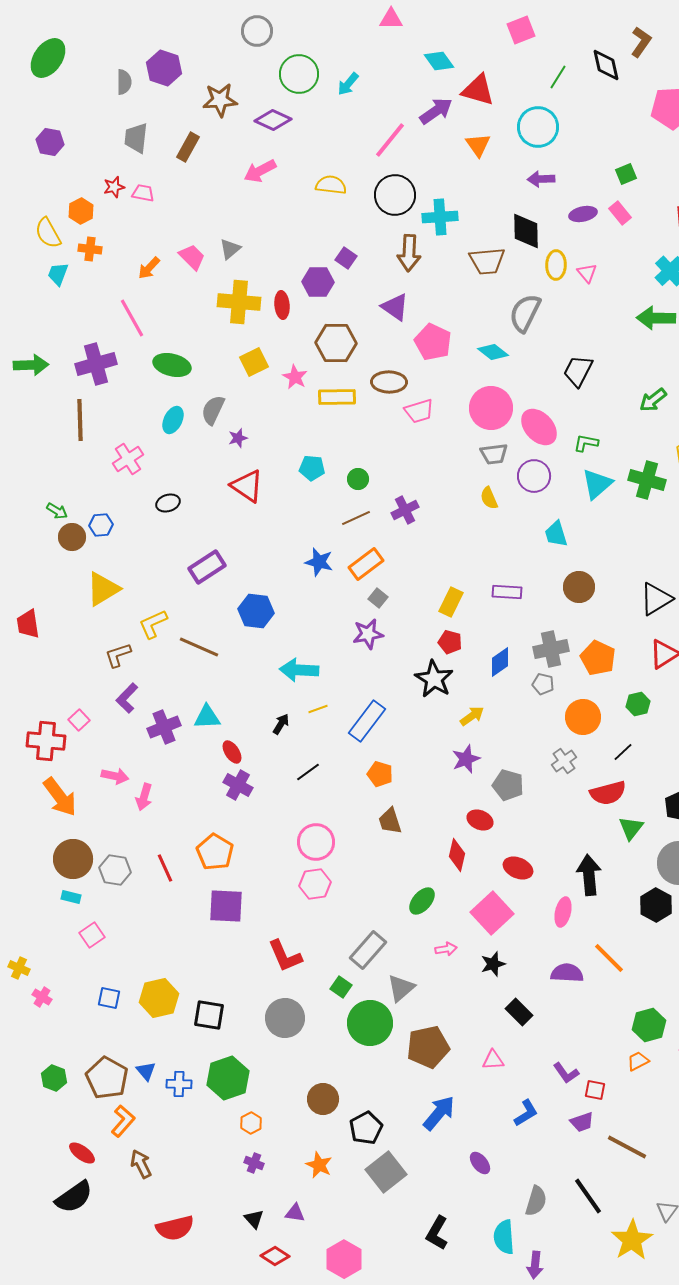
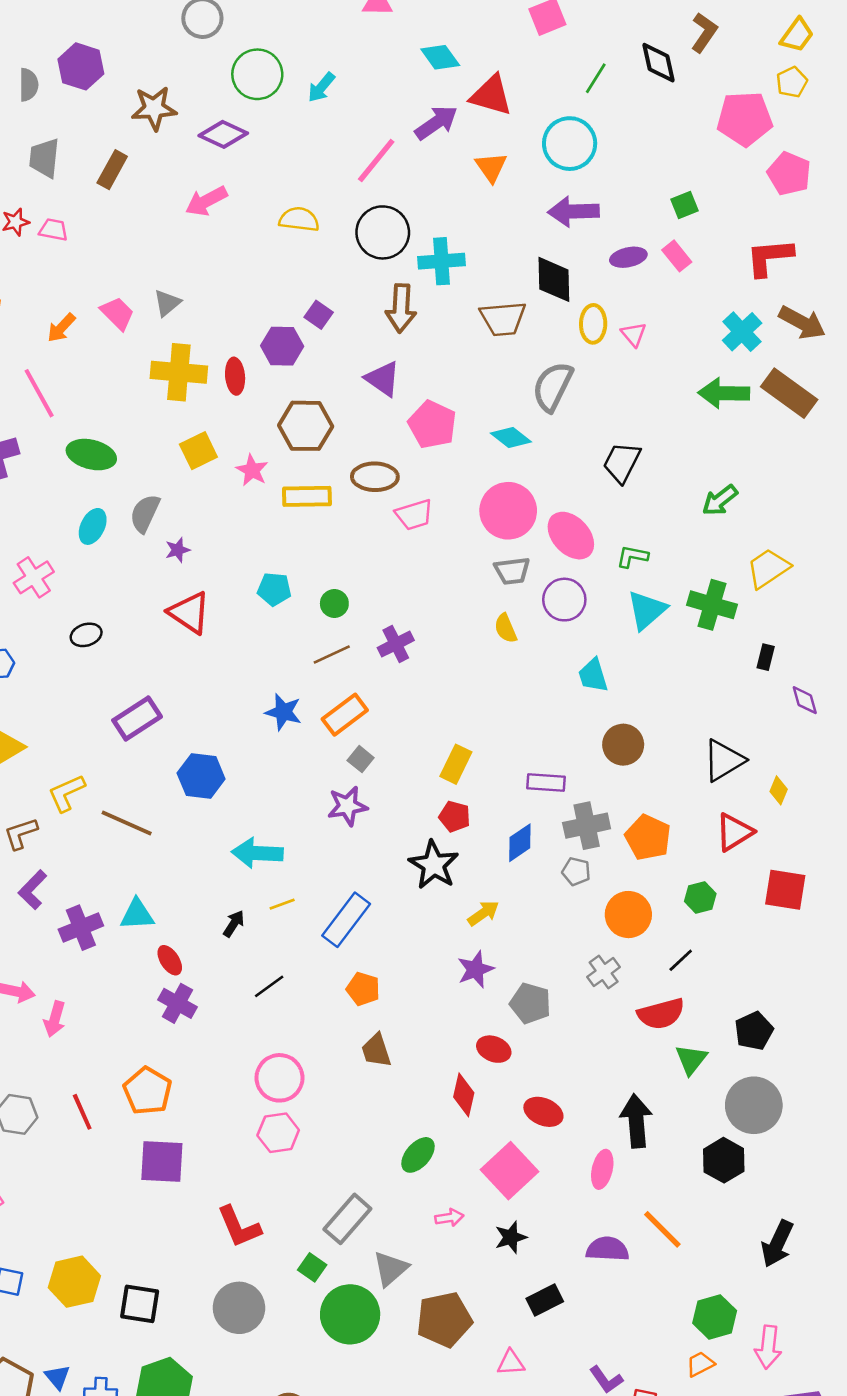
purple arrow: (541, 179) -> (573, 212), size x1.4
purple rectangle: (507, 592) -> (546, 783), moved
black rectangle: (519, 1012) -> (545, 1300), turned -72
brown pentagon: (428, 1047) -> (444, 1320), moved

